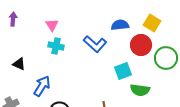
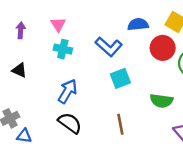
purple arrow: (13, 19) -> (21, 30), moved
cyan square: (123, 71) -> (120, 78), moved
blue arrow: (42, 86) -> (68, 91), moved

